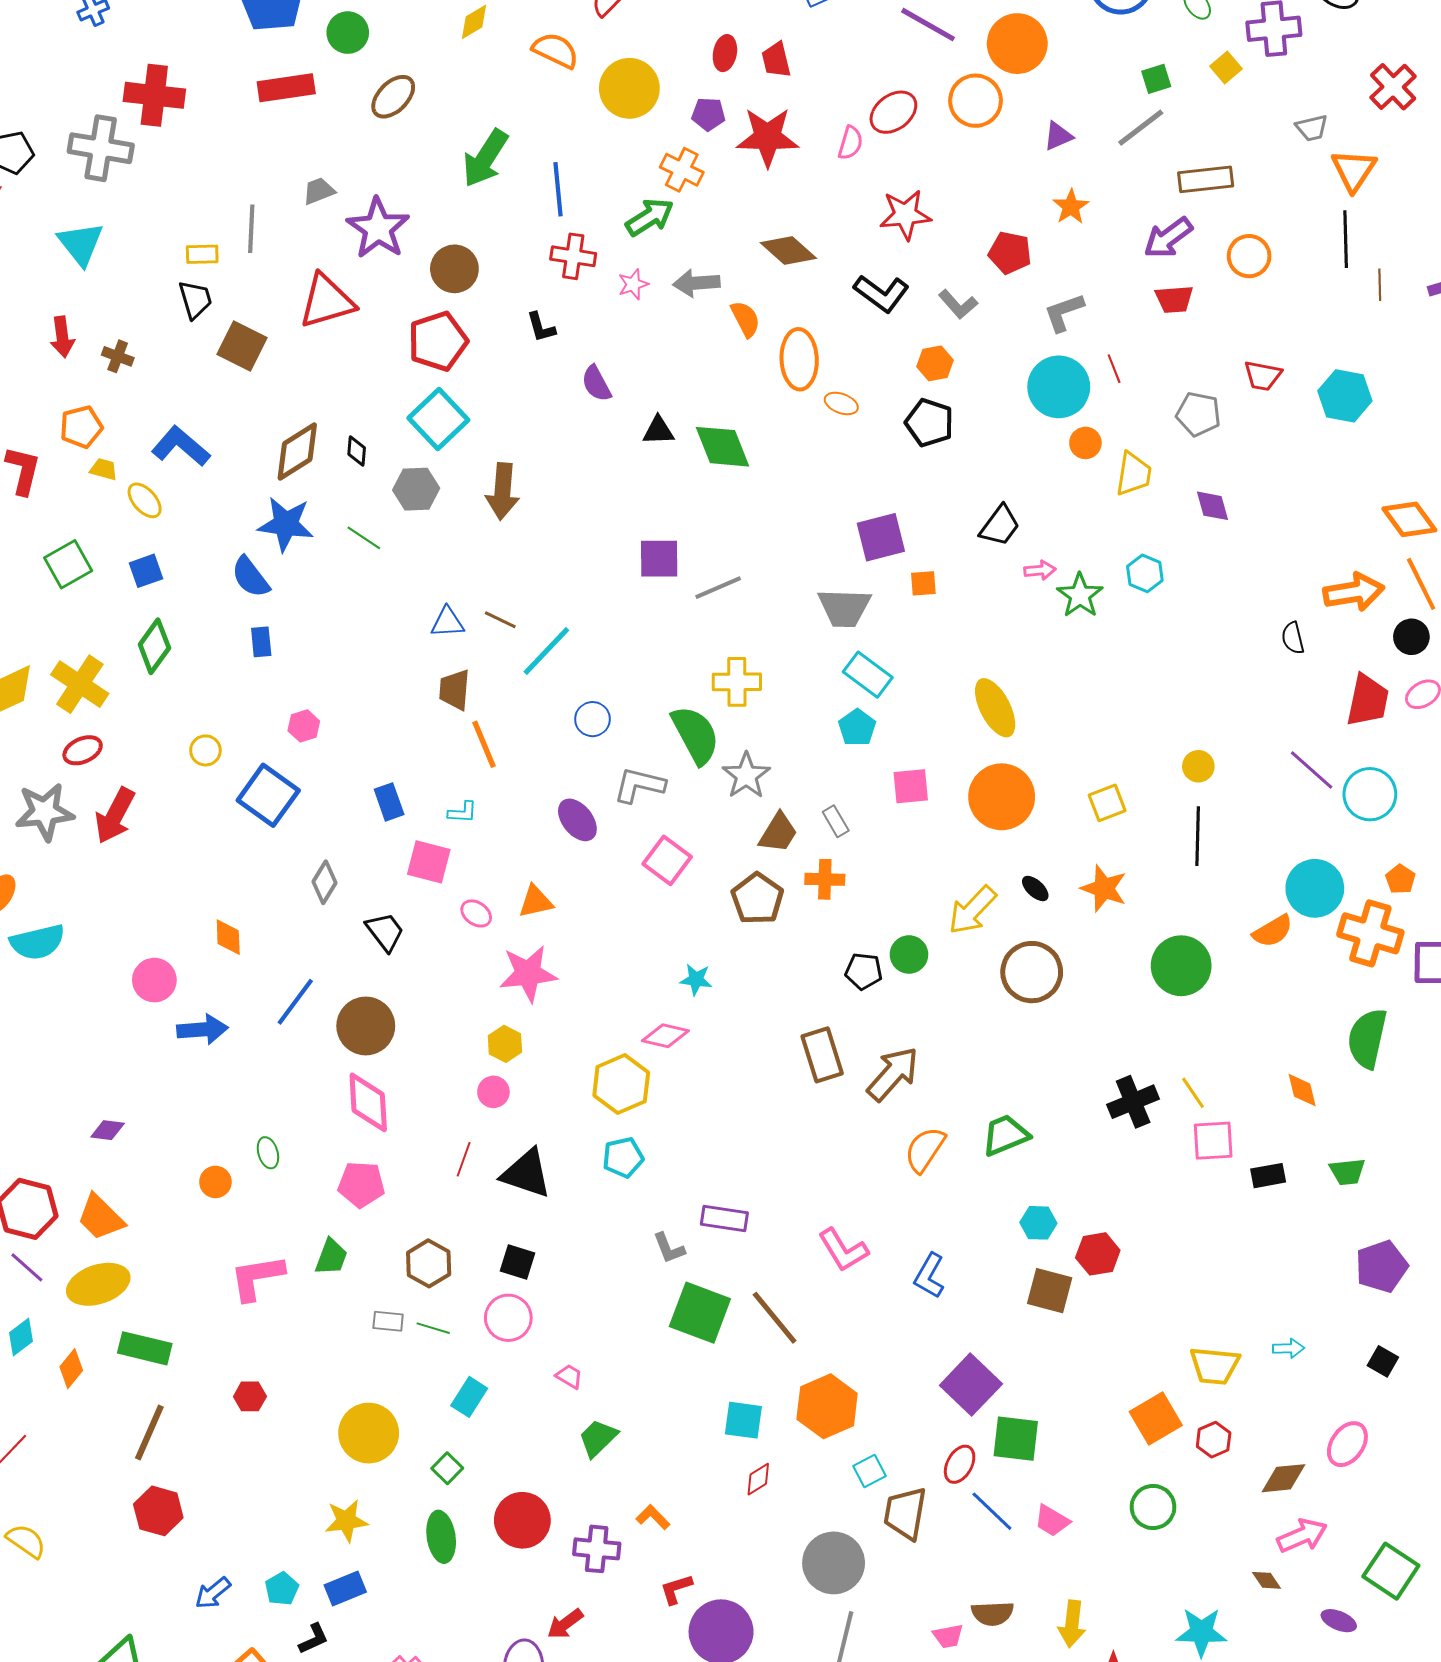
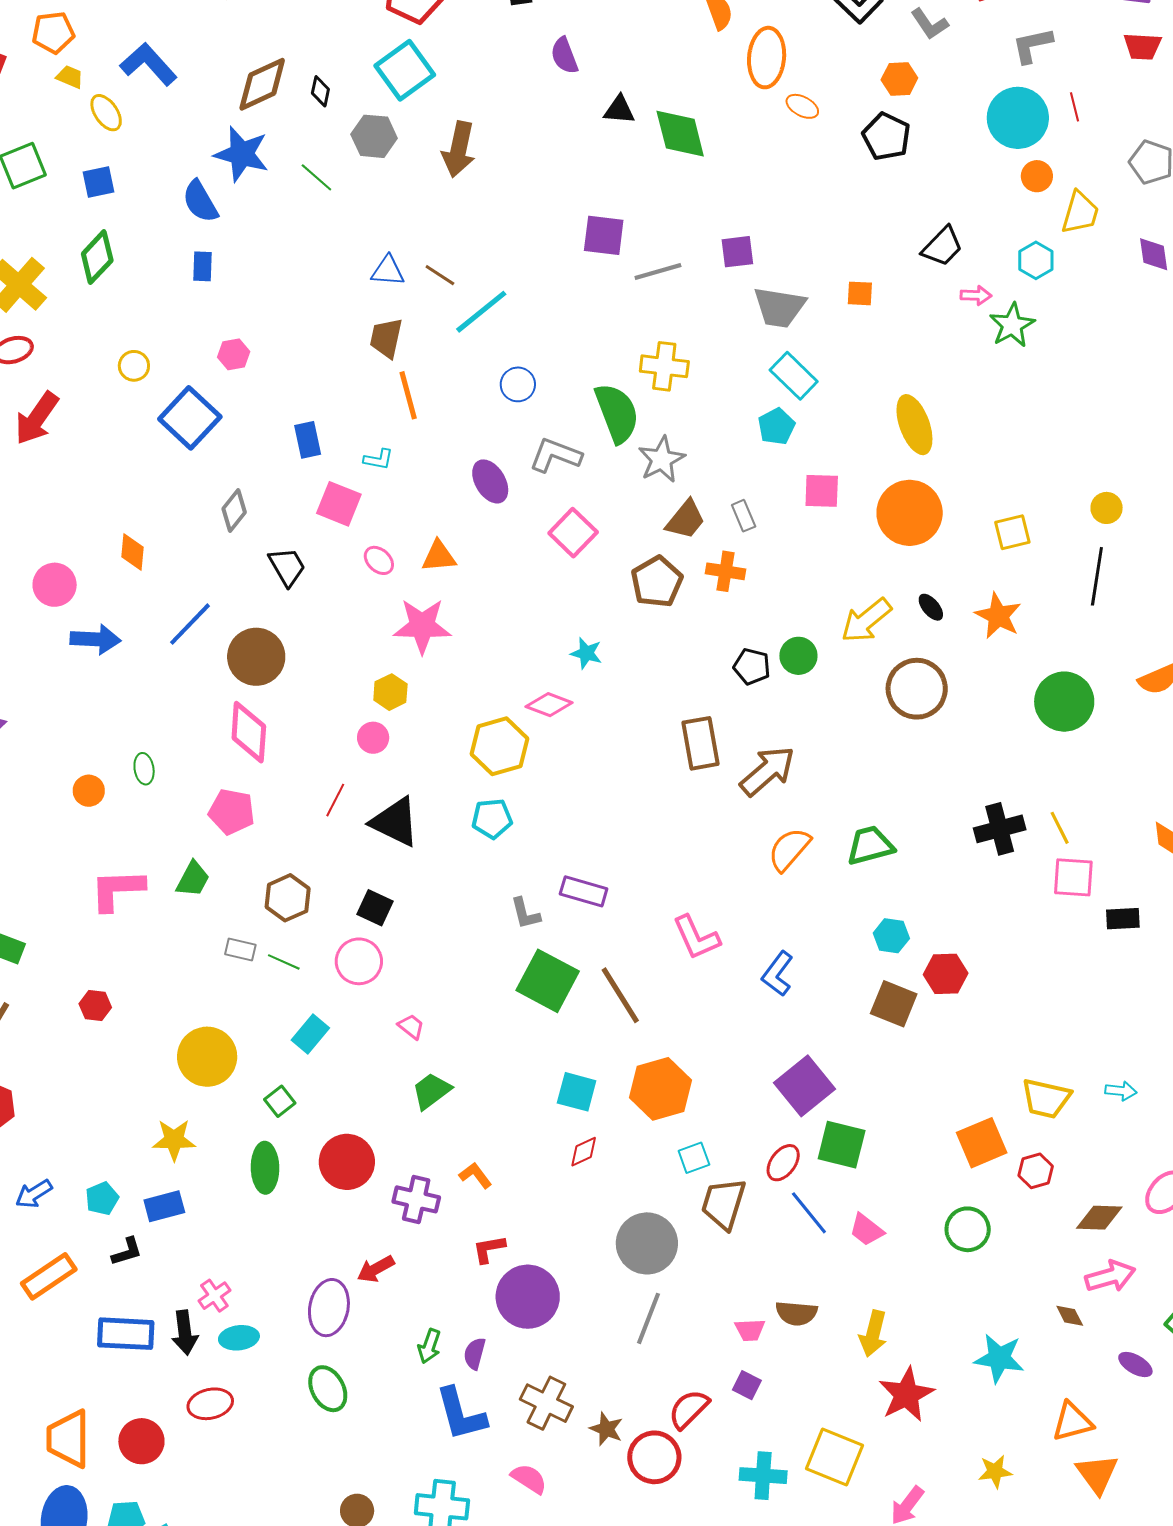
purple square: (881, 537) -> (737, 252), moved, size x0.7
cyan hexagon: (1145, 573) -> (1036, 260), moved

